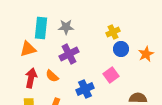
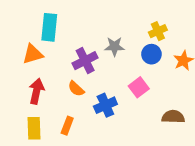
gray star: (66, 27) -> (114, 46), moved
yellow cross: (113, 32) -> (158, 31), moved
orange semicircle: (52, 76) -> (76, 89), moved

